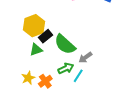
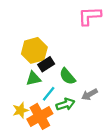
green semicircle: (65, 44) -> (67, 76), size x0.7
cyan line: (78, 76) -> (49, 94), moved
orange cross: (45, 81) -> (40, 116), size x1.5

